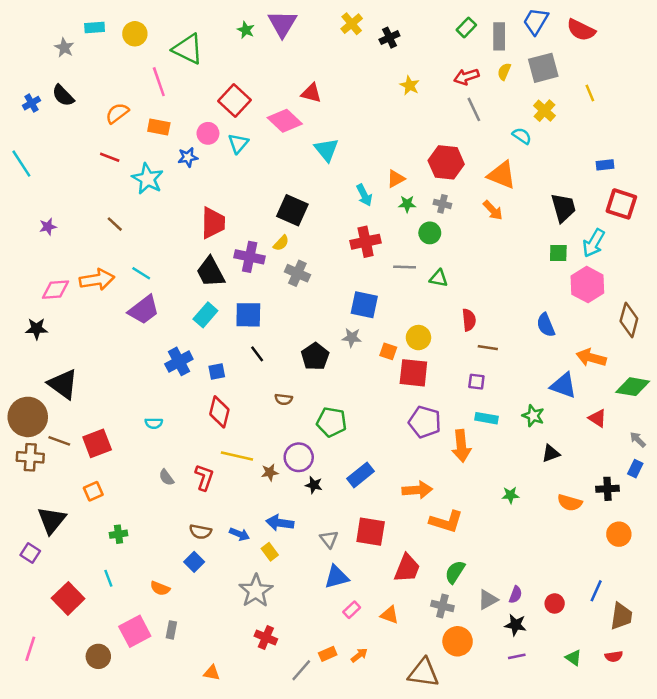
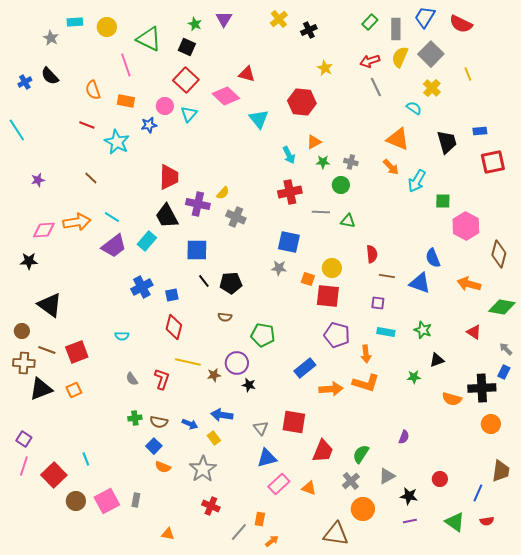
purple triangle: (282, 24) -> (224, 19), size x0.7
gray square: (543, 68) -> (431, 54), turned -30
yellow semicircle: (504, 72) -> (400, 57), size x1.5
orange semicircle: (117, 113) -> (93, 90), turned -72
red hexagon: (446, 162) -> (302, 102), moved
red square: (621, 204) -> (493, 162), turned -30
black trapezoid: (563, 208) -> (447, 142), moved
black square: (292, 210) -> (187, 47), moved, size x0.7
cyan arrow: (594, 243) -> (417, 181), moved
cyan rectangle: (205, 315) -> (147, 241), moved
black pentagon: (315, 356) -> (231, 283), moved, turned 30
blue triangle: (563, 385) -> (420, 283), moved
brown circle: (28, 417) -> (22, 331), size x0.5
orange arrow: (461, 446) -> (366, 354), size x0.7
blue rectangle: (360, 475) -> (305, 368), moved
black cross: (608, 489) -> (482, 388), size x1.5
green star: (510, 495) -> (414, 377), moved
black triangle: (52, 520) -> (41, 389), moved, turned 30
orange L-shape: (446, 522) -> (366, 383), moved
green cross: (118, 534) -> (135, 418), moved
orange semicircle: (160, 588) -> (163, 467), moved
blue line: (596, 591) -> (478, 493), moved
purple semicircle: (516, 595) -> (404, 437), moved
gray cross: (442, 606) -> (351, 481), turned 36
pink rectangle: (352, 610) -> (279, 484), size x1.5
brown trapezoid: (621, 616) -> (501, 471), moved
pink line: (30, 649) -> (24, 466), moved
orange rectangle: (328, 654) -> (260, 519), turned -56
orange arrow: (359, 655) -> (272, 541), moved
brown circle: (98, 656) -> (76, 501), moved
green triangle: (573, 658) -> (455, 522), size x1.5

